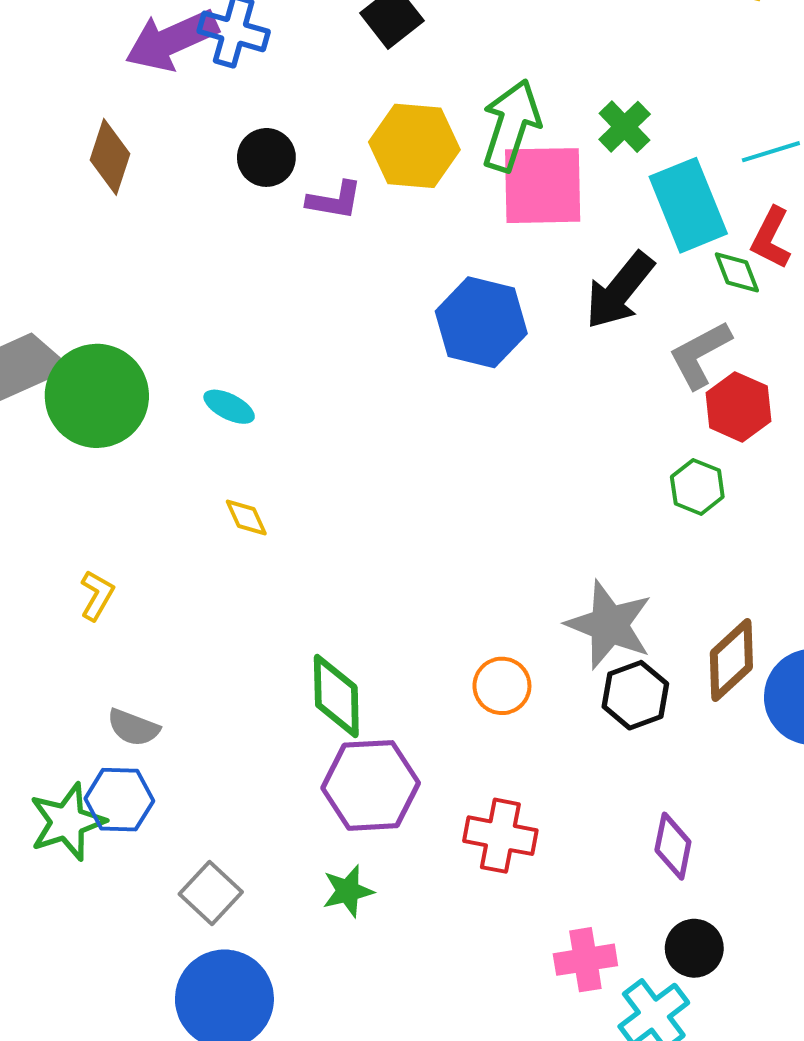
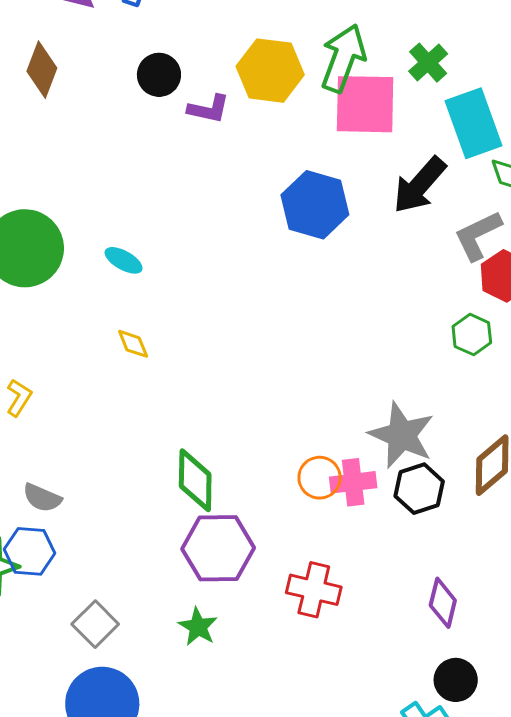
green star: (348, 891) -> (198, 627), turned -30
pink cross: (585, 960) -> (353, 482), moved

